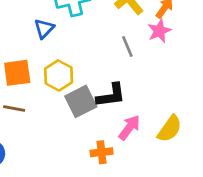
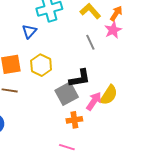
gray square: (81, 101) -> (67, 94), moved
yellow semicircle: (170, 129) -> (109, 95), moved

